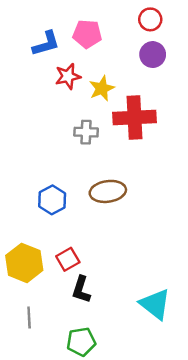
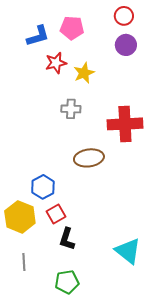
red cross: (134, 118) -> (125, 124), moved
blue hexagon: (52, 200) -> (43, 187), moved

